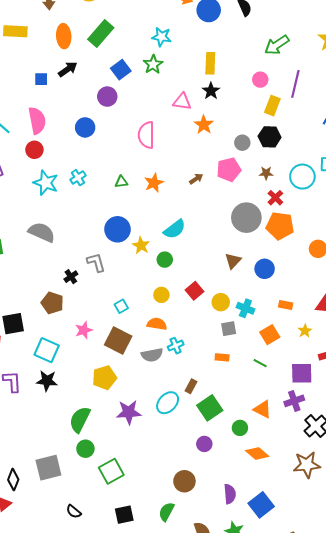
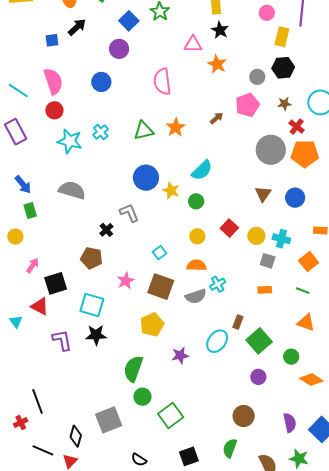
green triangle: (121, 182) -> (144, 131), size x1.5
gray square: (229, 329) -> (268, 261), turned 35
orange triangle: (263, 409) -> (306, 323), moved
purple star: (129, 412) -> (180, 355), size x0.7

